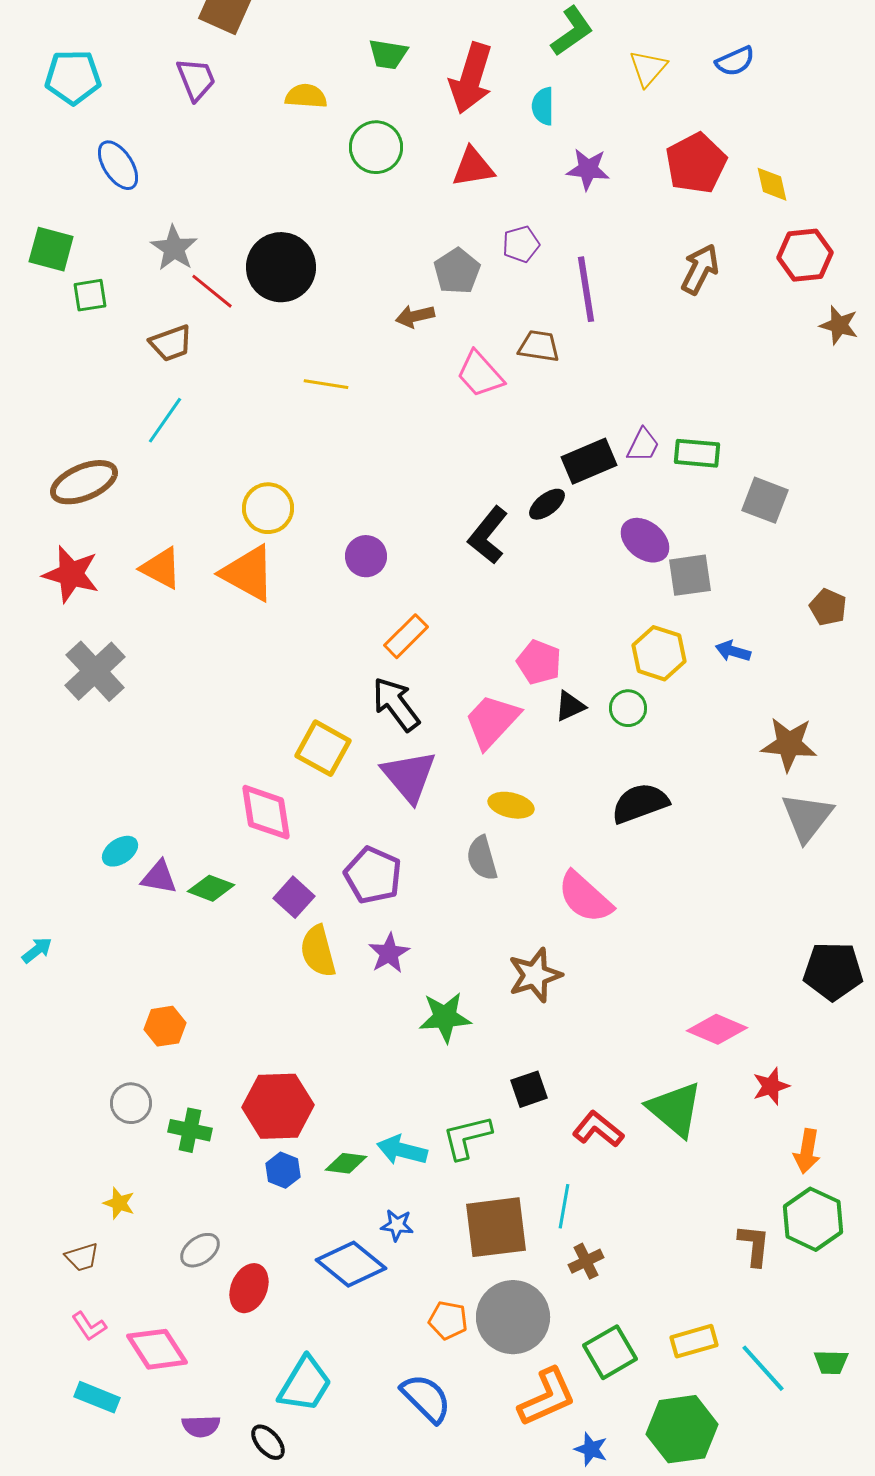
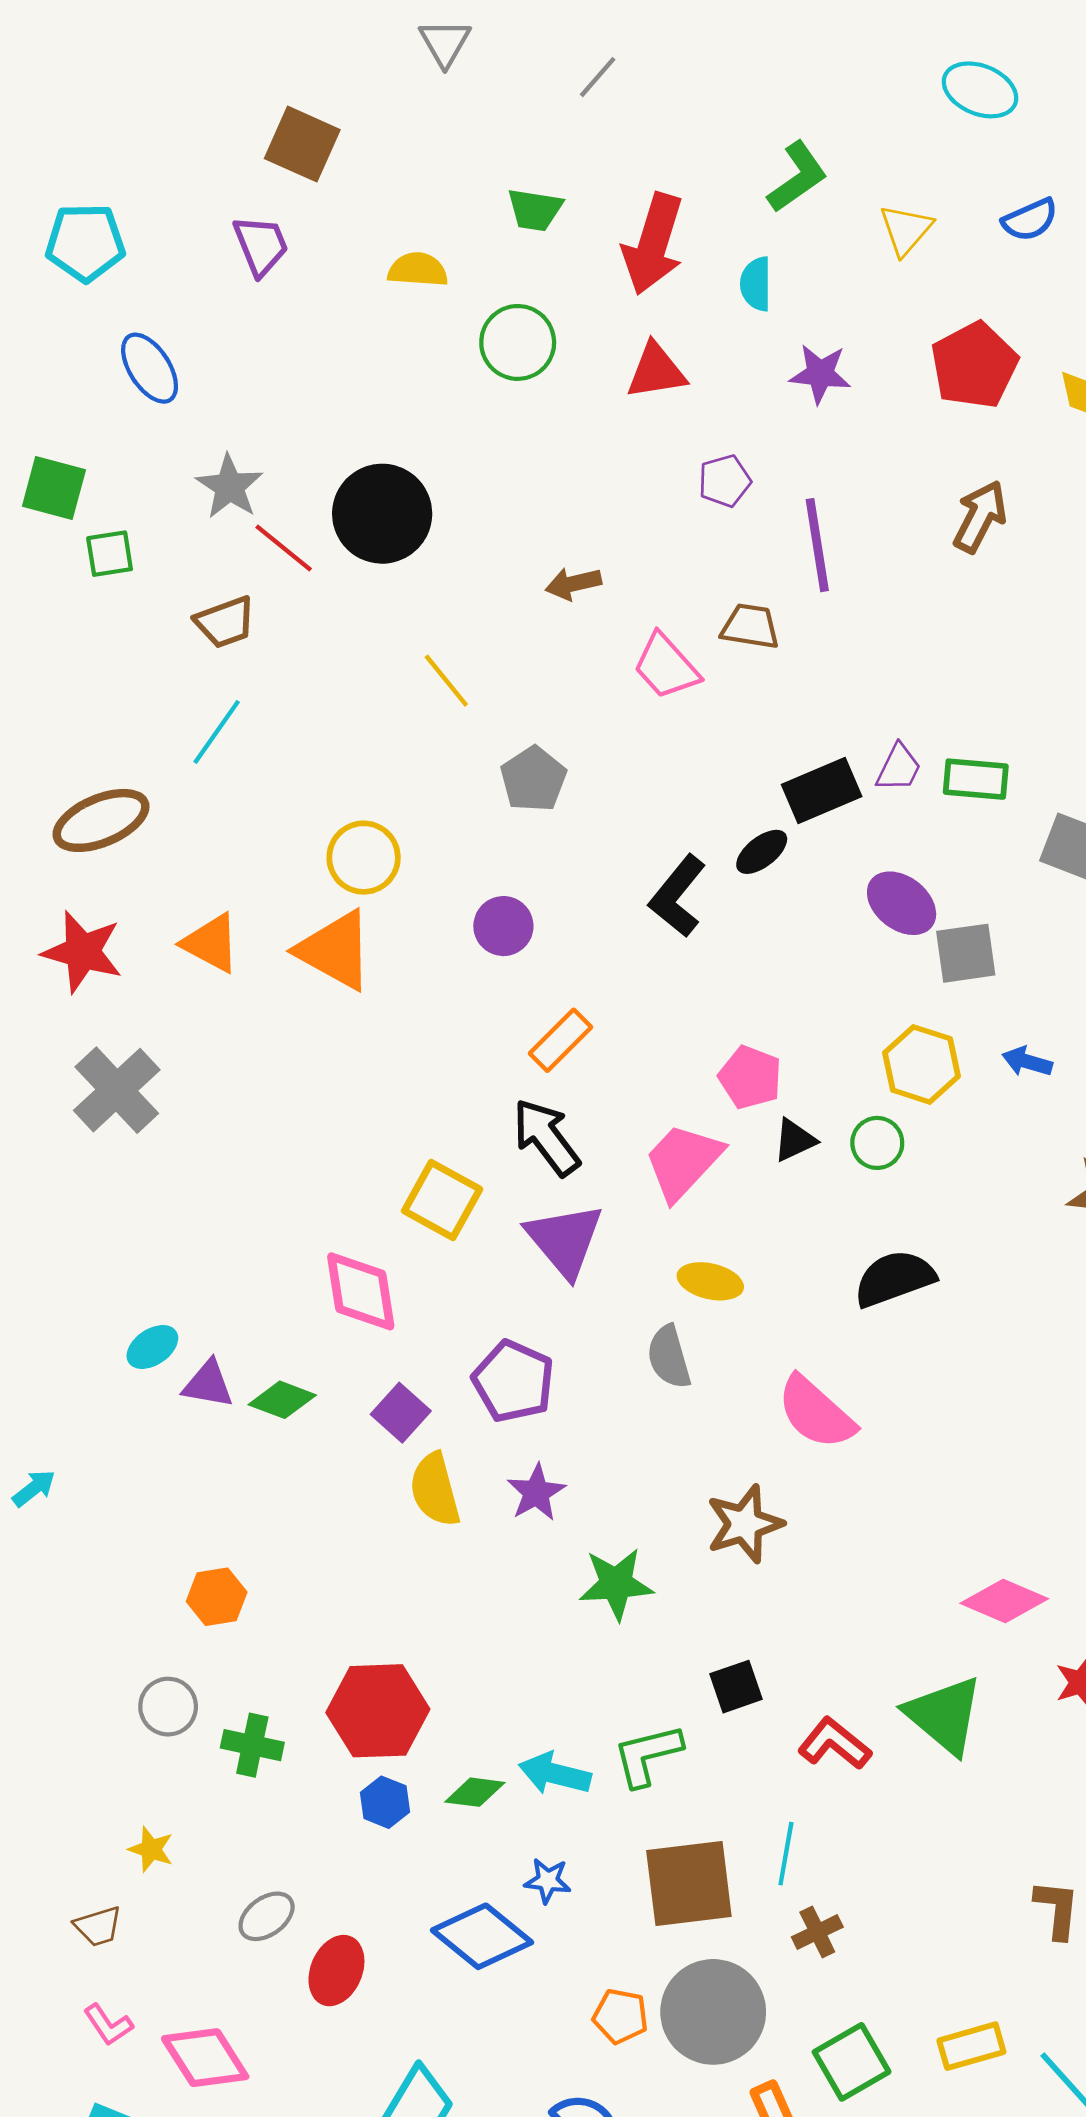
gray pentagon: (457, 271) -> (533, 779), moved
yellow line: (326, 384) -> (446, 681), turned 42

